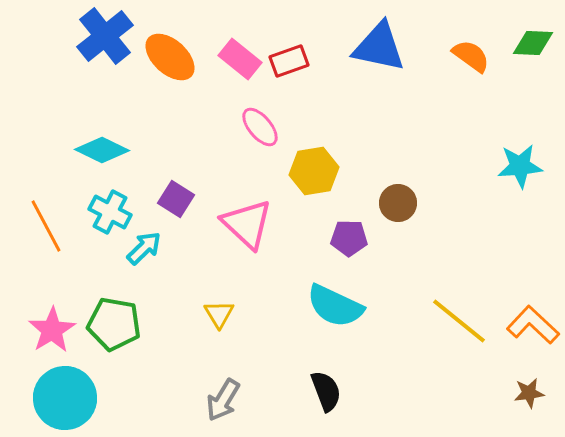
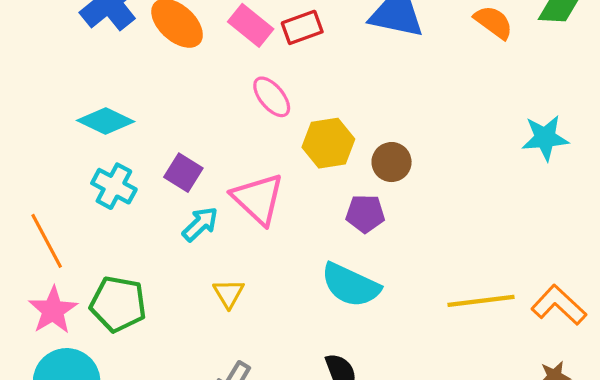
brown circle: (398, 203) -> (392, 162), moved
orange line: (46, 226) -> (47, 241), moved
cyan arrow: (144, 248) -> (200, 224), moved
yellow line: (459, 321) -> (481, 301), turned -46

